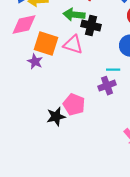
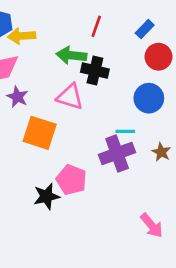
orange square: (46, 44) -> (40, 133), moved
purple star: (35, 62) -> (17, 97), moved
purple cross: (107, 86) -> (117, 153), size x1.4

